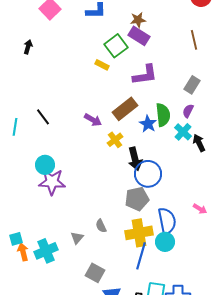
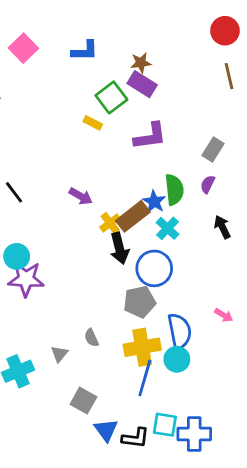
brown line: (194, 40) -> (229, 76), moved
brown rectangle: (125, 109) -> (133, 216), moved
cyan cross: (183, 132) -> (168, 228), moved
black arrow: (135, 159) -> (119, 248), moved

